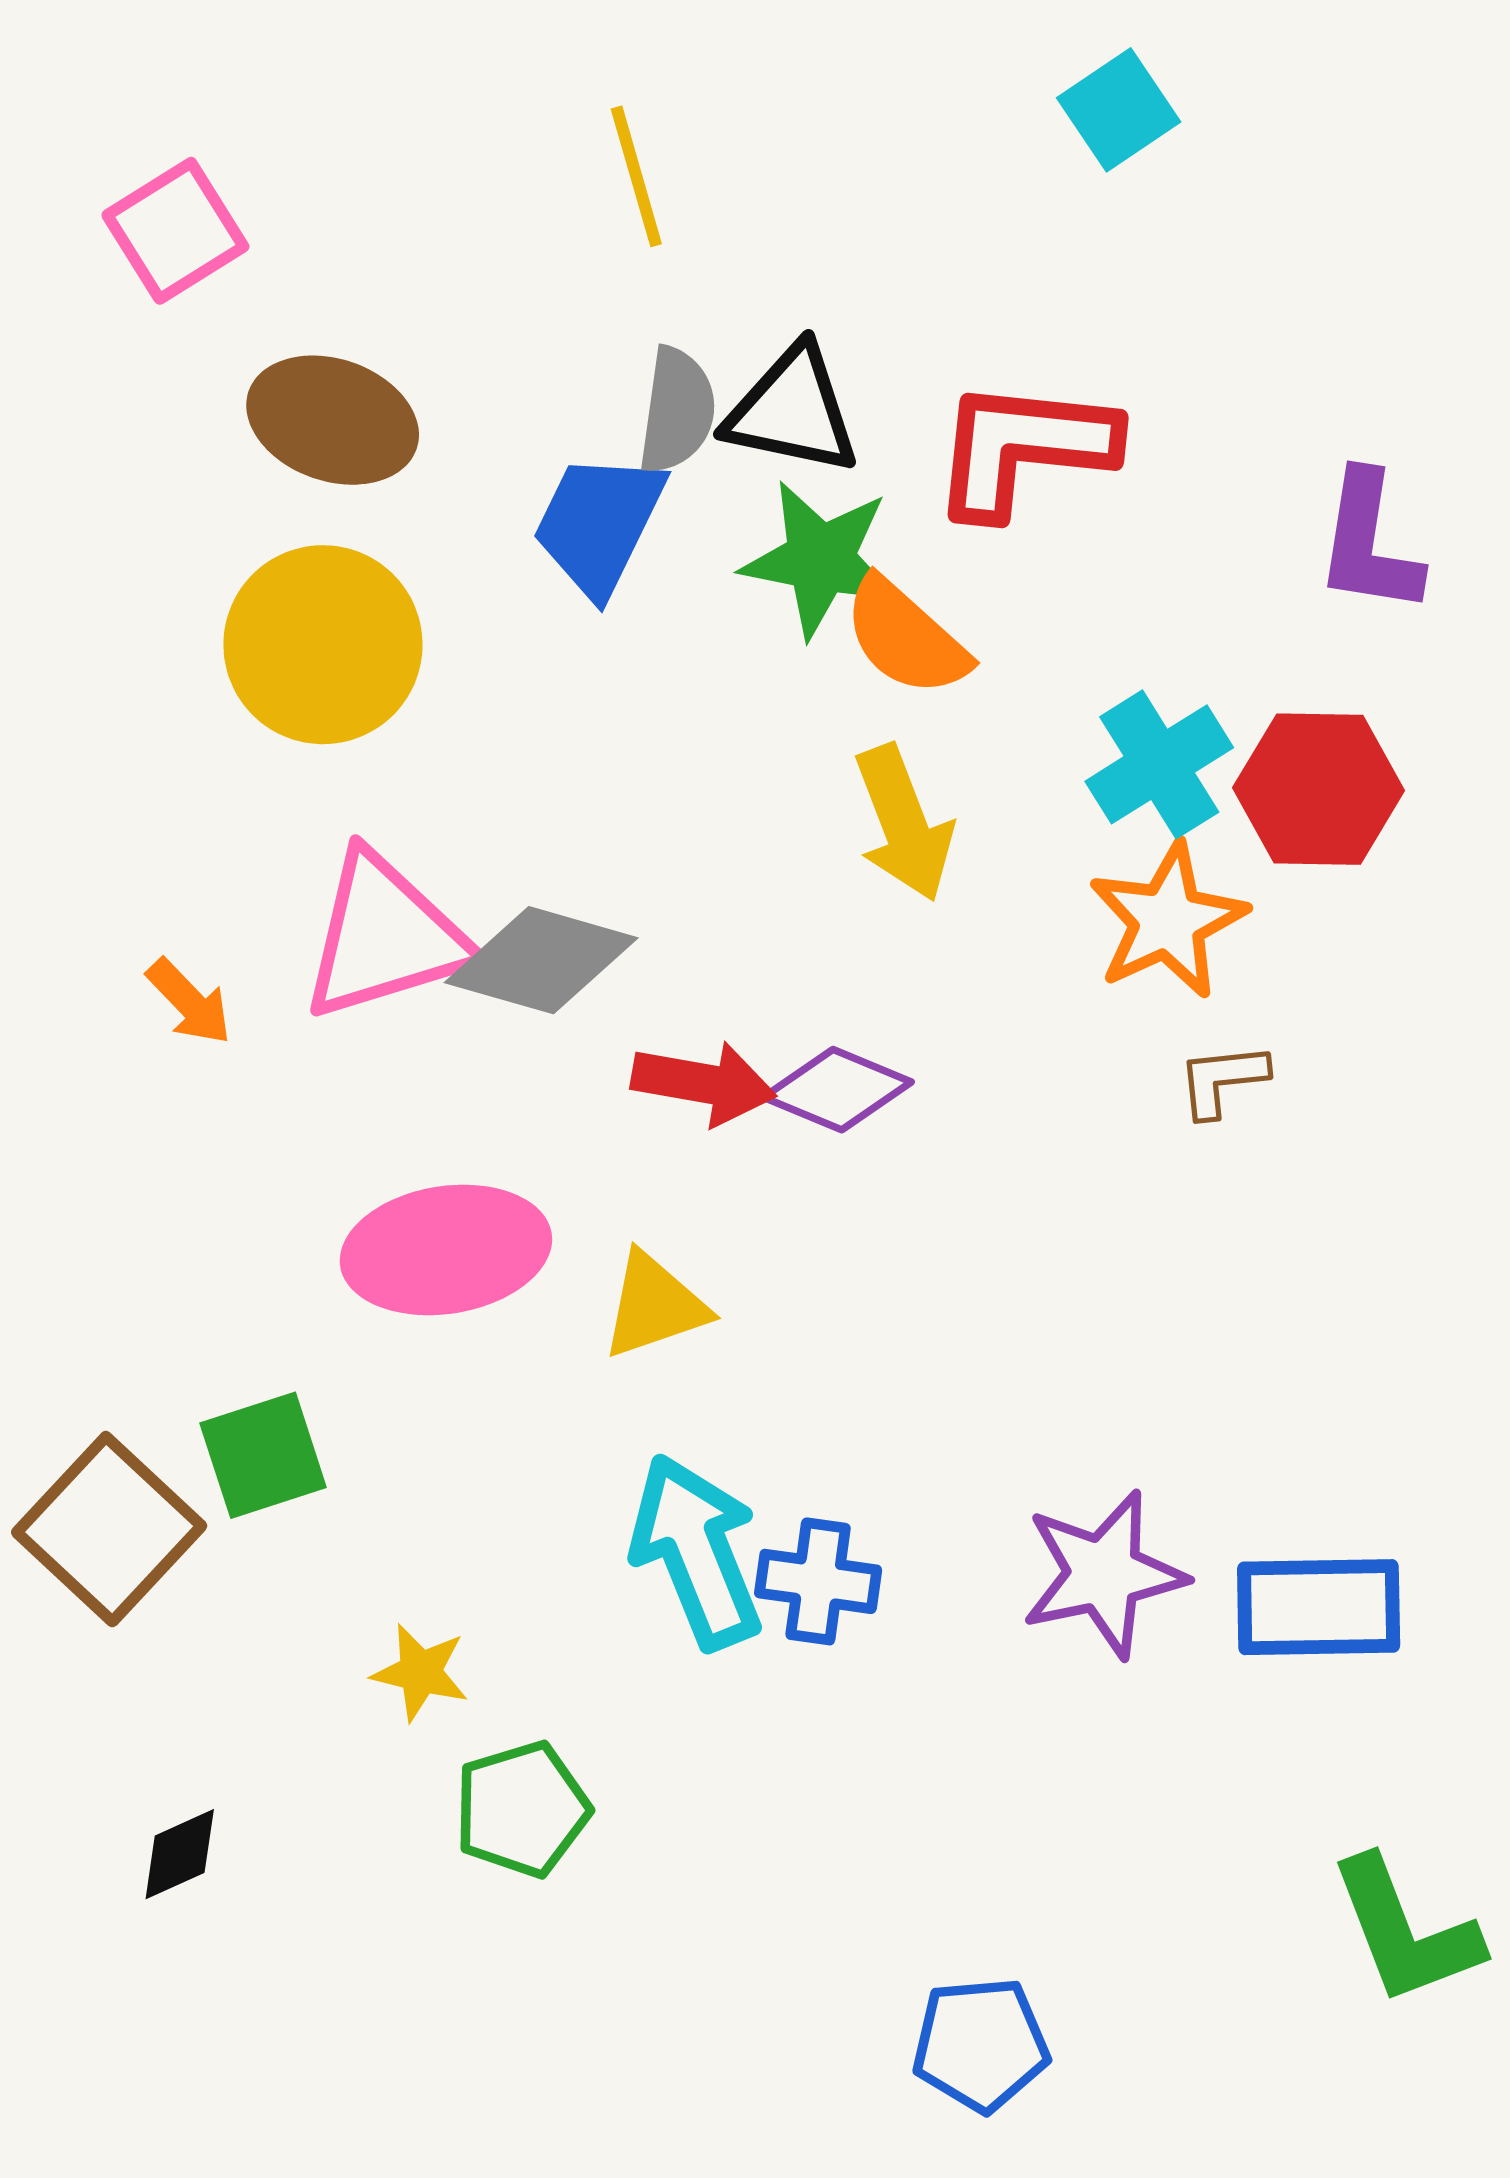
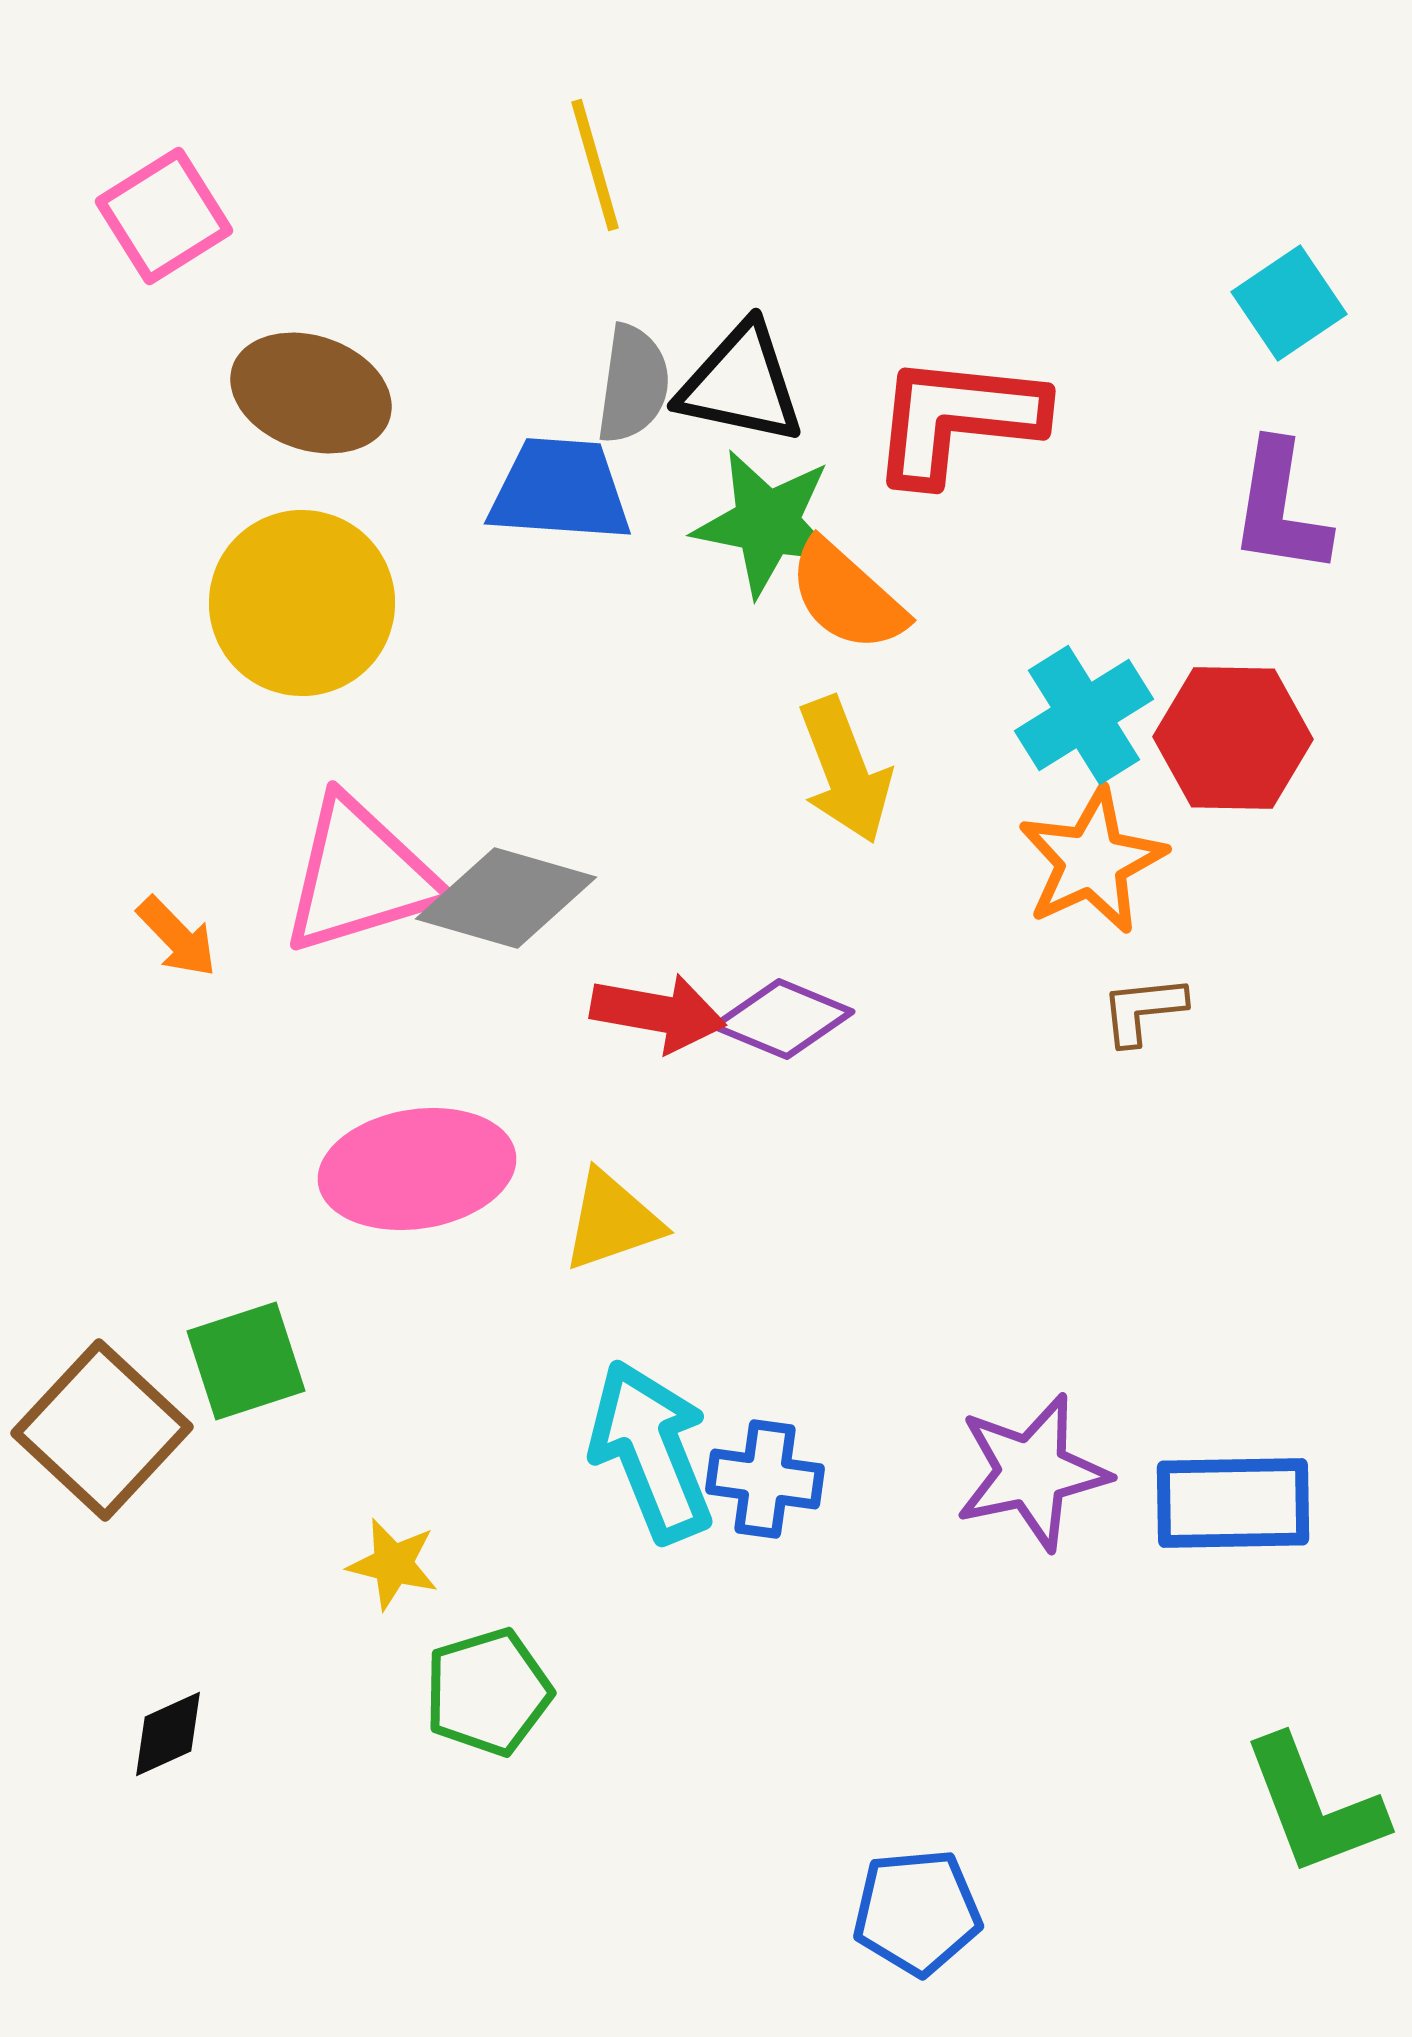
cyan square: (1119, 110) -> (1289, 303), moved
blue trapezoid: (599, 524) -> (560, 490), turned 68

